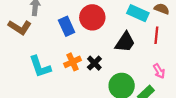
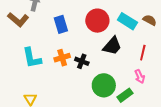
red circle: (92, 17) -> (97, 21), moved
red line: (156, 35) -> (143, 53), moved
black cross: (94, 63) -> (82, 61), turned -32

